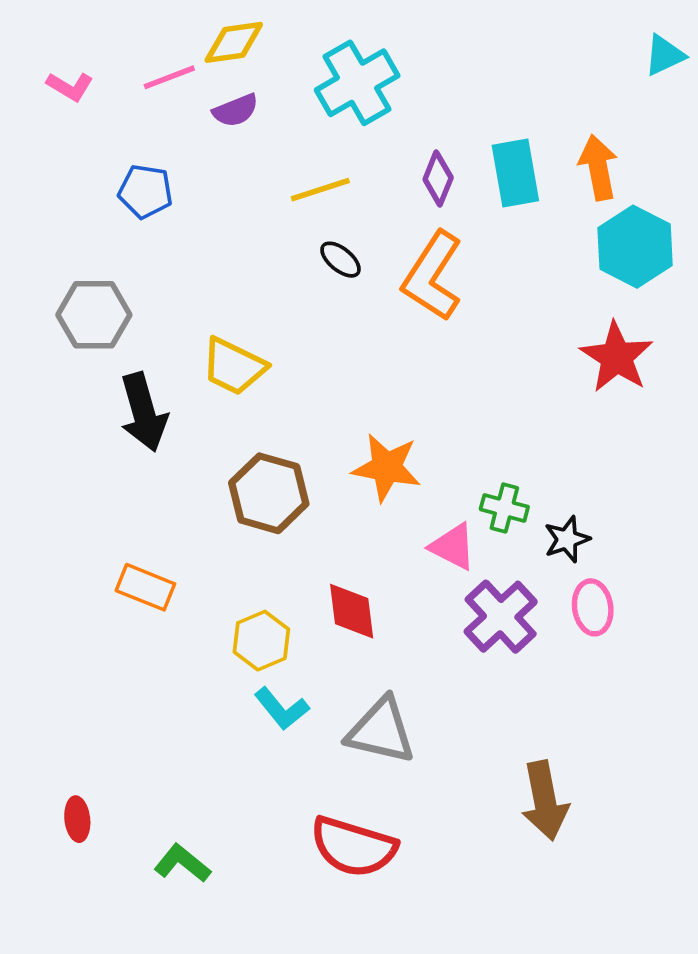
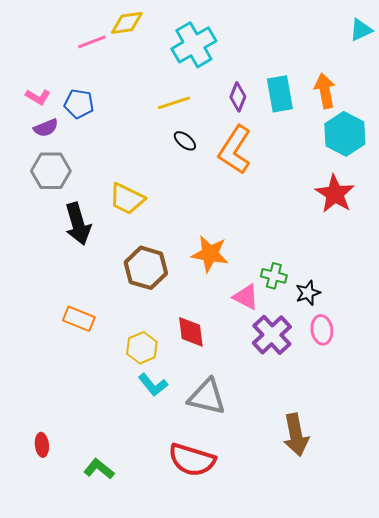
pink L-shape: (70, 87) -> (38, 97), moved
purple semicircle: (236, 110) -> (46, 128), moved

